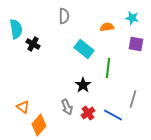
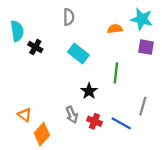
cyan star: (132, 18) -> (142, 19), size x1.5
cyan rectangle: (84, 49) -> (78, 54), moved
red cross: (88, 113) -> (94, 121), turned -32

